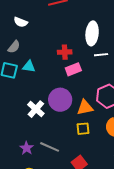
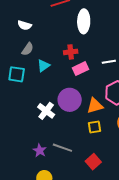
white ellipse: (92, 33) -> (84, 21), moved
gray semicircle: (14, 47) -> (28, 49), moved
white line: (101, 55) -> (109, 62), moved
cyan triangle: (29, 67) -> (44, 66), moved, turned -40

